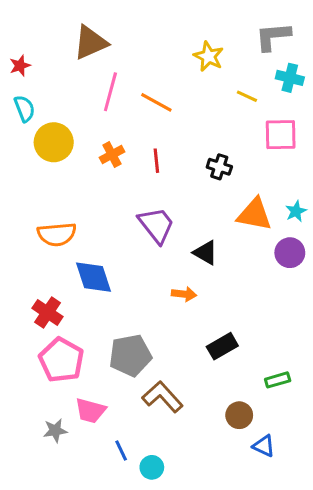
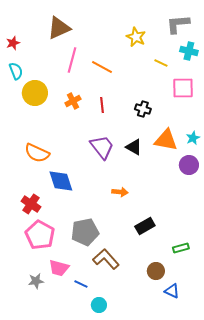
orange semicircle: (57, 234) -> (37, 153), turned 30
black triangle: (205, 253) -> (134, 147), moved
blue line: (121, 450) -> (81, 284), moved, turned -40

